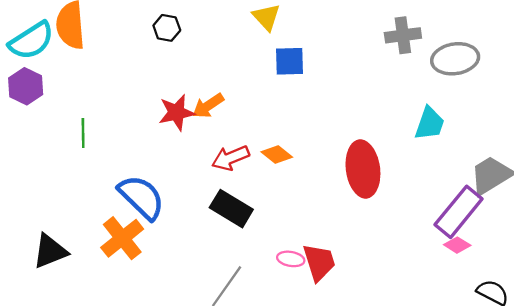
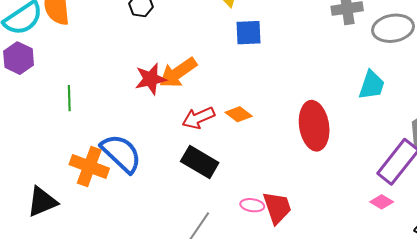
orange arrow: (208, 106) -> (178, 73), size x1.4
orange cross: (122, 238) -> (89, 166), moved, turned -30
pink diamond: (457, 245) -> (382, 202), moved

